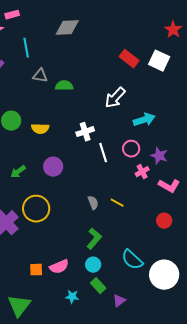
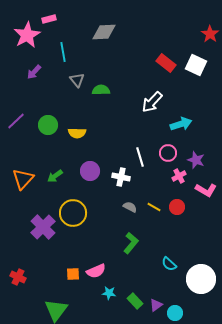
gray triangle: (40, 76) -> (77, 80), turned 42
white cross: (85, 132) -> (121, 177), moved, turned 30
gray semicircle: (93, 203) -> (130, 207), turned -40
red circle: (164, 221) -> (177, 207), moved
cyan semicircle: (132, 260) -> (169, 264), size x0.7
cyan circle: (93, 265) -> (175, 313), moved
green rectangle: (98, 286) -> (135, 301), moved
cyan star: (72, 297) -> (109, 293), moved

